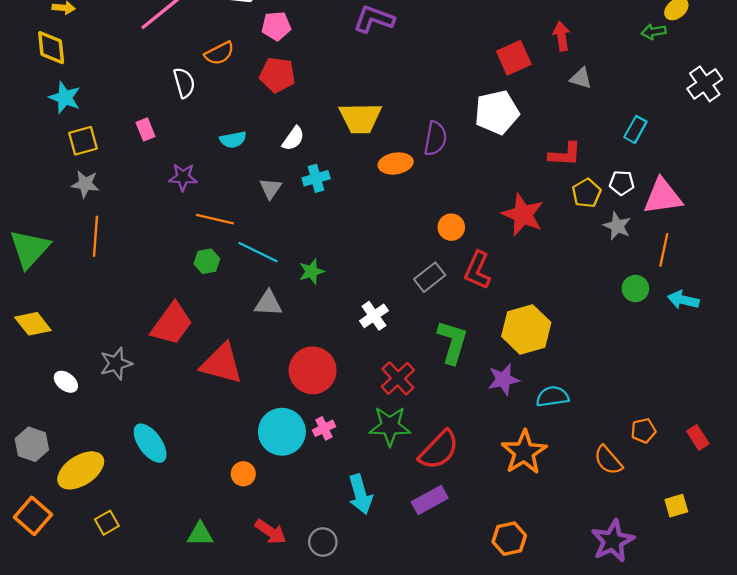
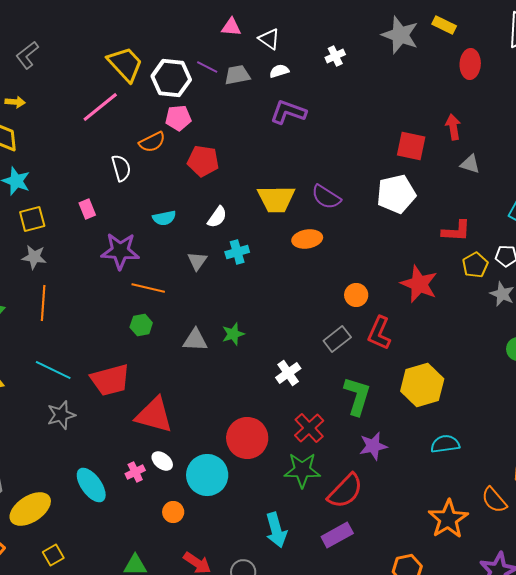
pink pentagon: (276, 26) -> (178, 118), moved
red square: (514, 58) -> (411, 146), turned 36
purple semicircle: (435, 138) -> (326, 197), moved, turned 112
purple star: (183, 177) -> (120, 251), size x1.5
cyan line: (258, 252) -> (53, 370), moved
gray triangle: (268, 303) -> (195, 340), moved
red trapezoid: (172, 324) -> (110, 380), turned 39
red circle: (313, 370) -> (247, 438), moved
purple star: (504, 379) -> (373, 446), moved
white ellipse: (66, 382) -> (162, 461), moved
pink cross: (324, 428) -> (135, 472), moved
orange star: (524, 452) -> (448, 519), moved

